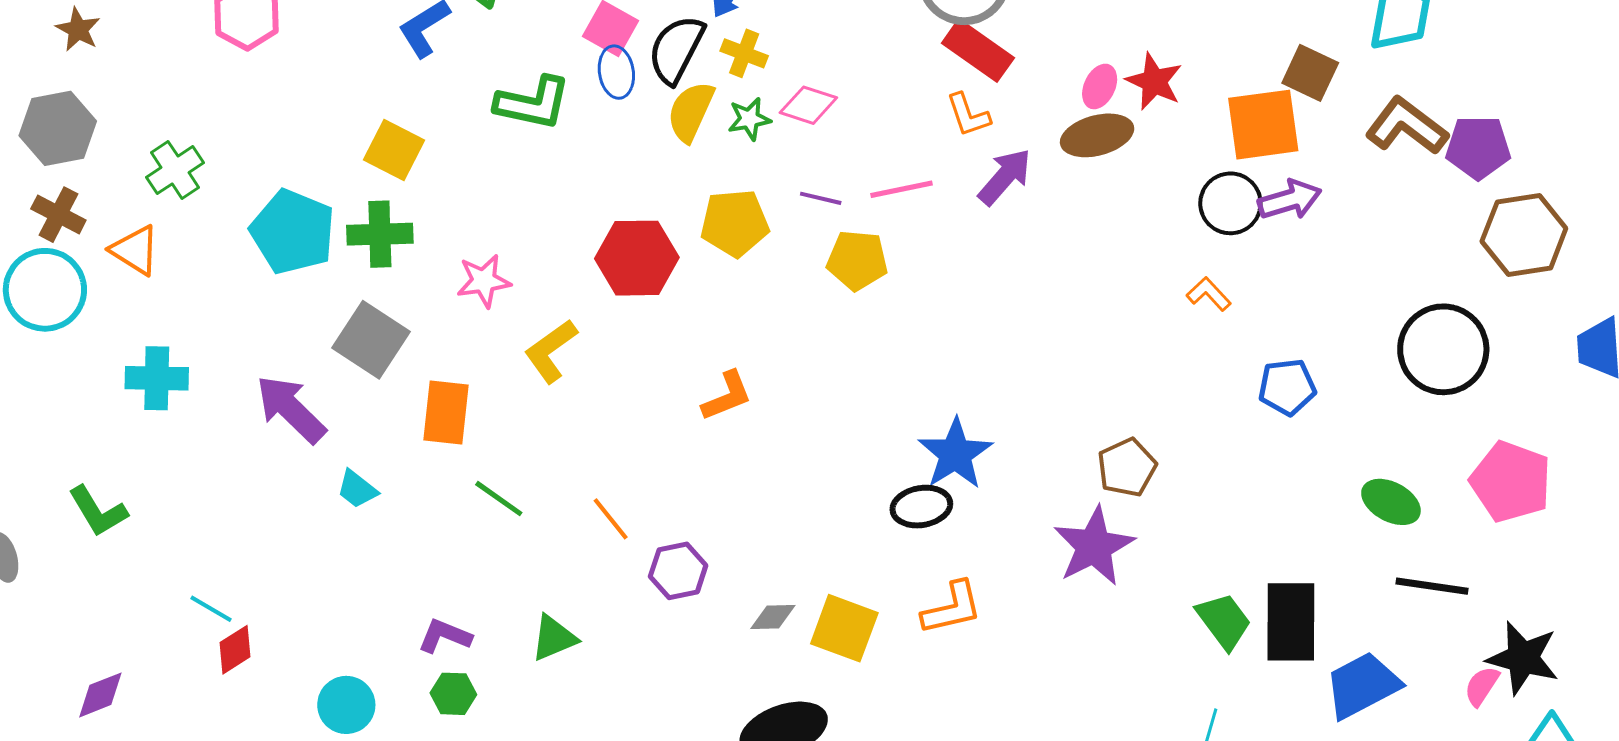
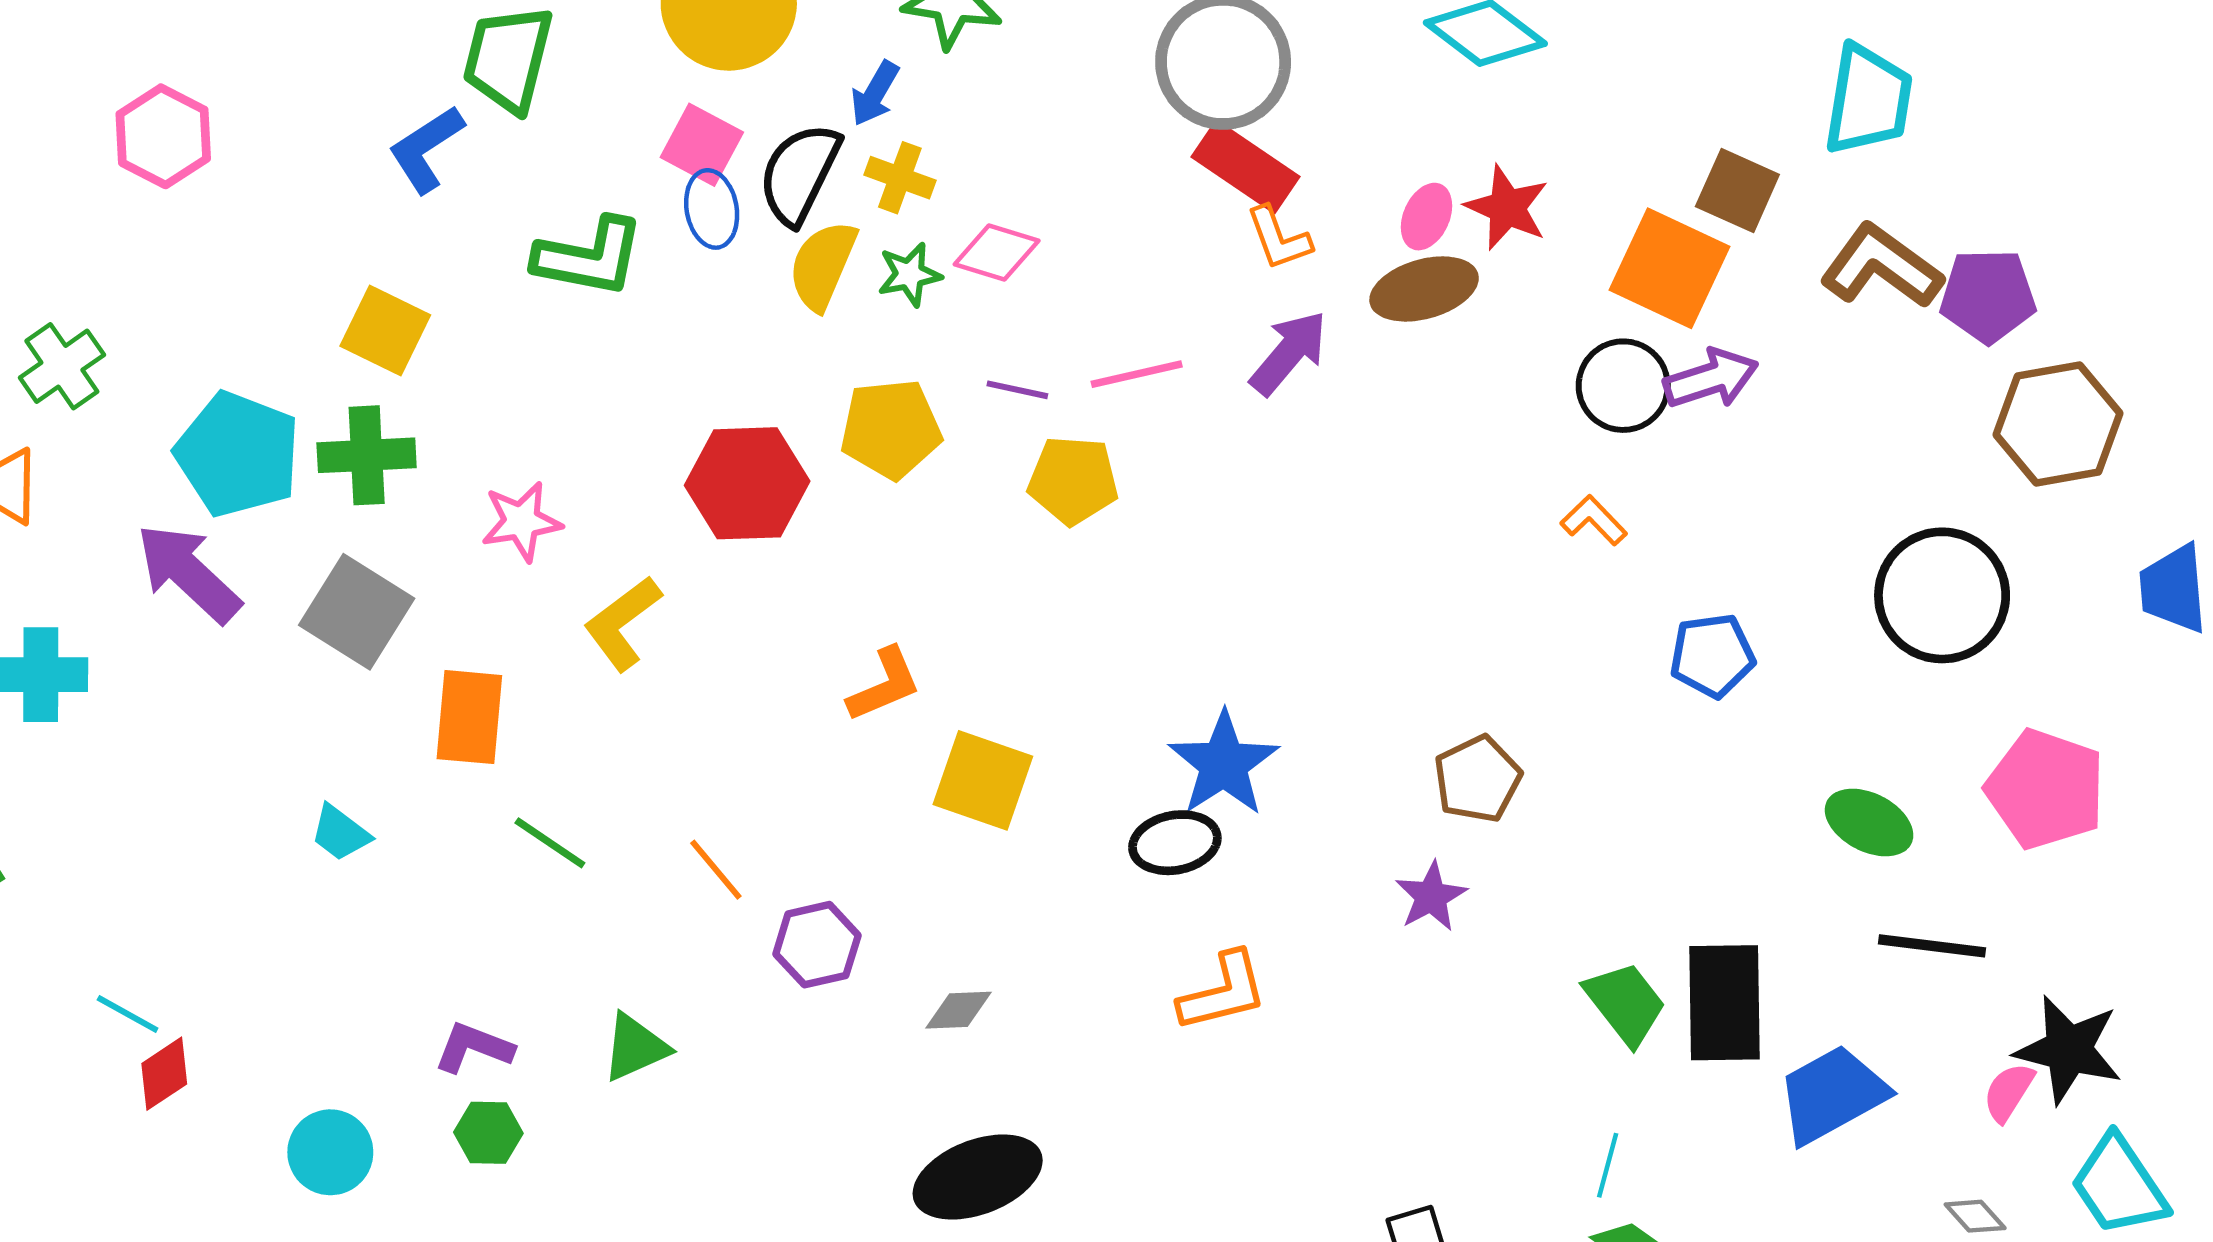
orange L-shape: (968, 115) -> (1279, 238), moved
orange square: (1263, 125) -> (1670, 268), turned 34
purple arrow: (291, 409) -> (188, 573), moved
purple star: (1094, 546) -> (1431, 897), size x0.6
yellow square: (844, 628) -> (983, 780), moved

